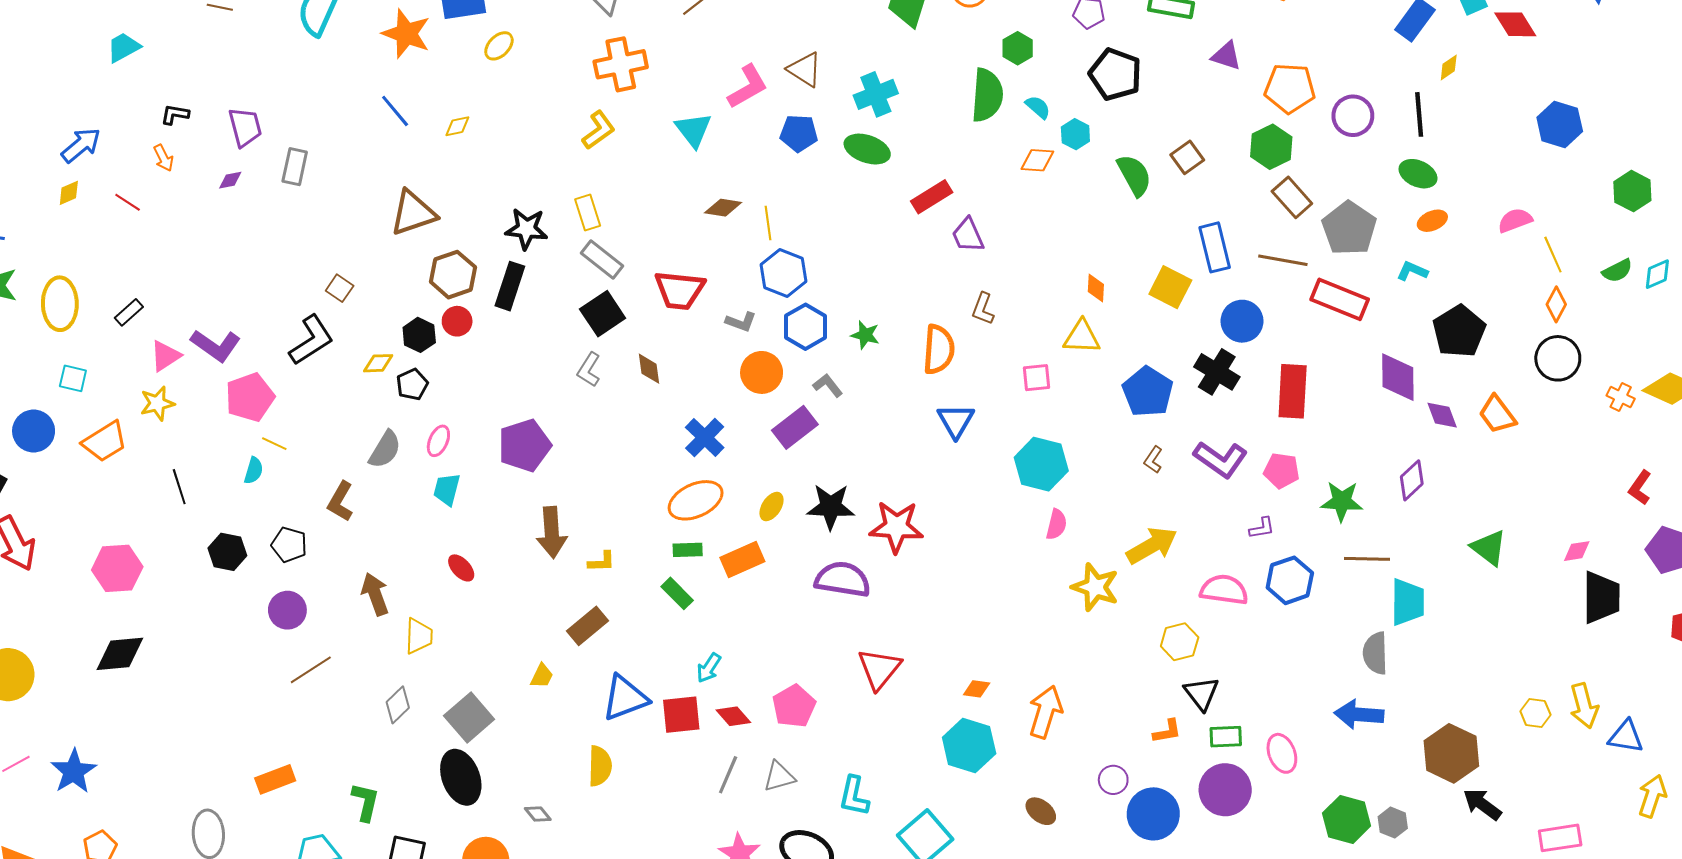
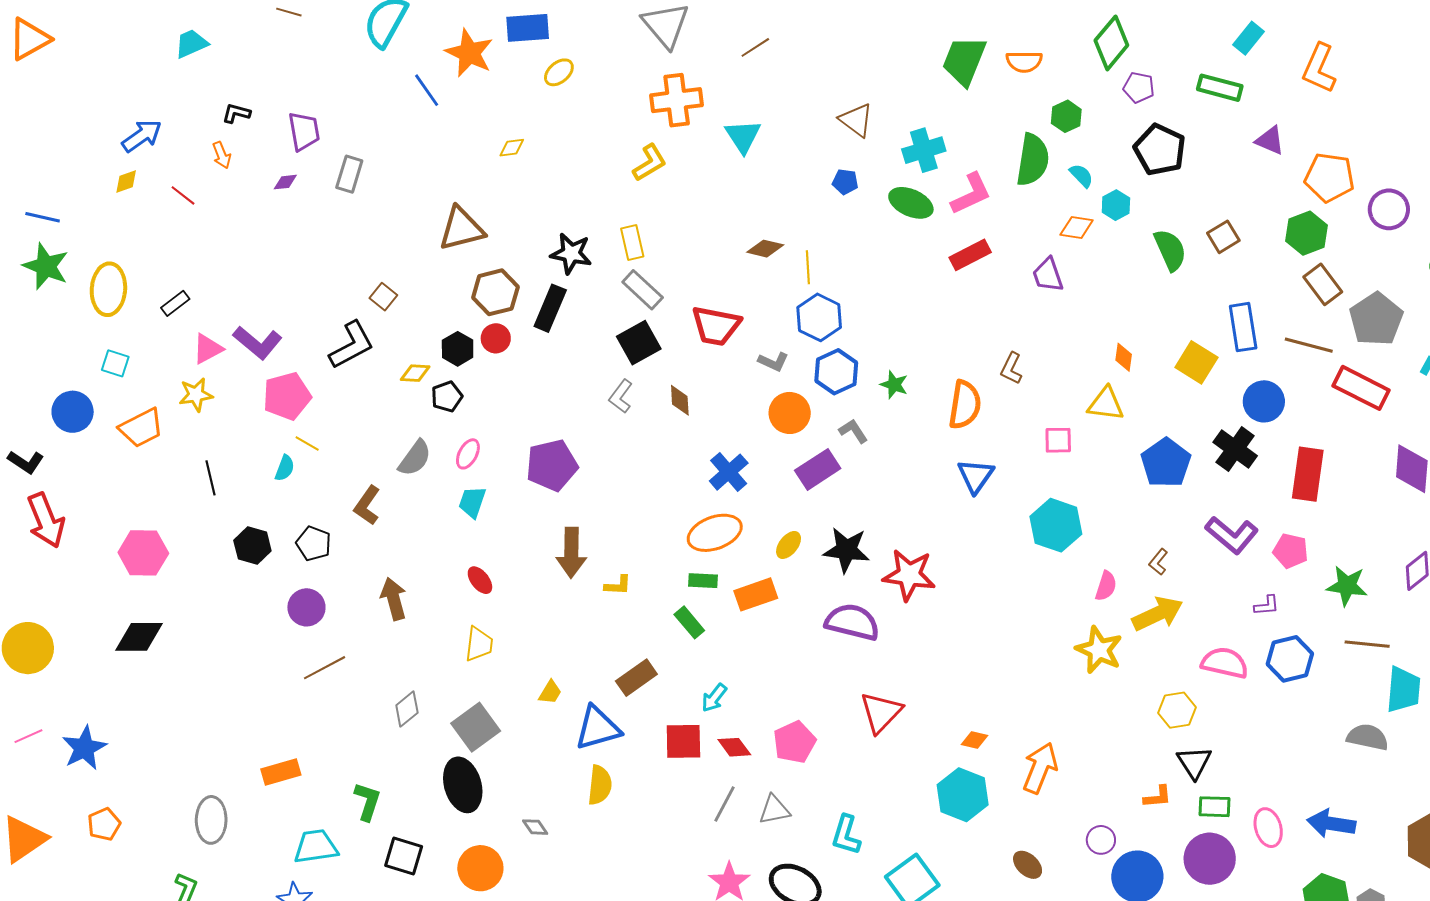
pink L-shape: (748, 87) -> (971, 194), moved
blue line: (395, 111) -> (427, 90), moved
cyan triangle: (693, 130) -> (743, 136), moved
blue pentagon: (799, 133) -> (845, 182), size x0.7
purple trapezoid: (968, 235) -> (1048, 275), moved
brown L-shape: (1153, 460) -> (1158, 562), moved
pink semicircle: (1056, 524) -> (1106, 586), moved
brown rectangle: (588, 626) -> (636, 678), moved
yellow trapezoid: (419, 636) -> (479, 644), moved
gray semicircle: (1375, 653) -> (1368, 737), turned 99
blue triangle: (625, 698) -> (598, 728), moved
blue arrow: (1359, 715) -> (1331, 824), moved

